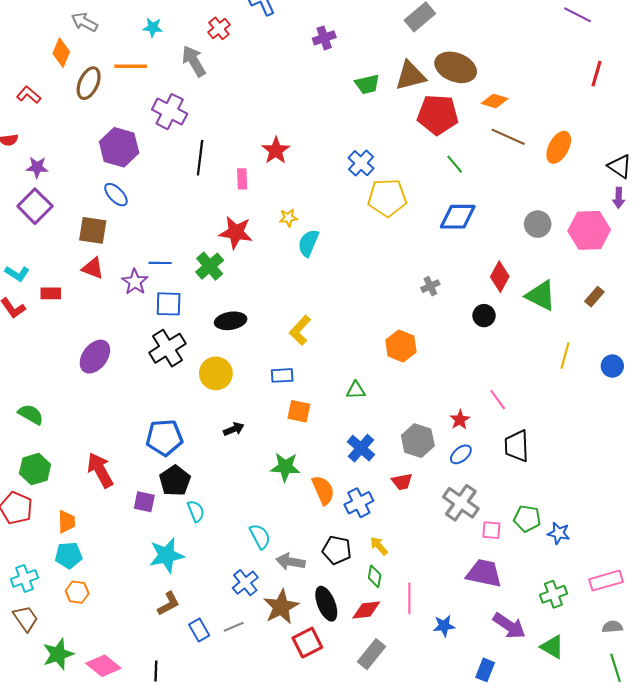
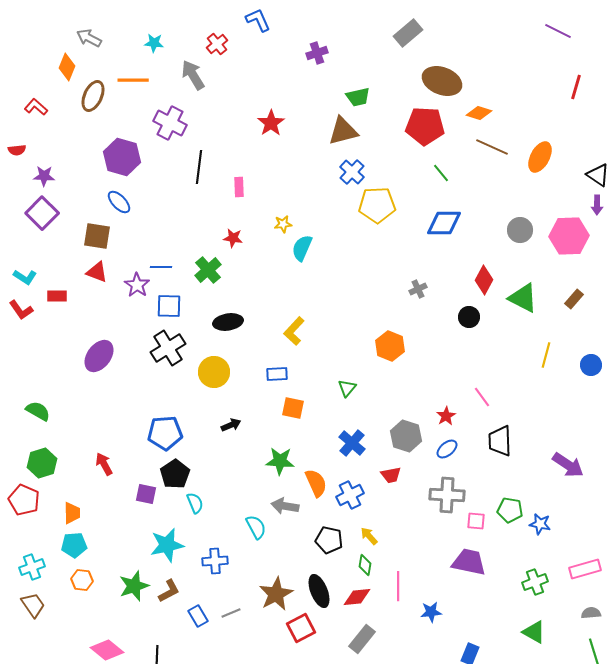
brown triangle: (410, 76) -> (343, 131), moved
red star: (276, 150) -> (271, 123), moved
red star: (236, 232) -> (233, 238), size x0.6
green triangle: (356, 390) -> (347, 388), turned -48
red arrow: (100, 470) -> (104, 464), size x0.7
gray cross: (461, 503) -> (447, 495), turned -32
gray arrow: (291, 562) -> (285, 506), moved
blue cross: (245, 583) -> (215, 561), moved, turned 35
purple arrow: (509, 626) -> (568, 465), moved
green star: (58, 654) -> (134, 586), moved

